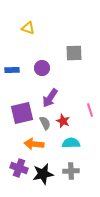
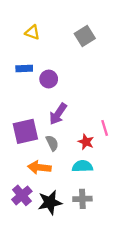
gray square: (74, 53) -> (85, 36), moved, turned -30
blue rectangle: (12, 70) -> (24, 69), moved
red star: (63, 121) -> (86, 142), moved
purple cross: (19, 168) -> (22, 195), turned 30

